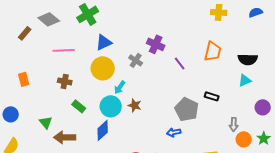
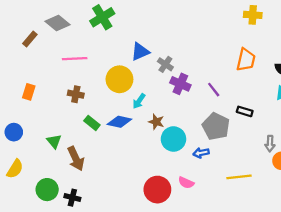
blue triangle: (104, 42) -> (140, 52), moved
purple cross: (156, 44) -> (180, 84), moved
gray cross: (136, 60) -> (165, 64), moved
purple line: (180, 63) -> (214, 90), moved
orange rectangle: (24, 79) -> (29, 92), turned 32
cyan circle: (111, 106) -> (173, 139), moved
blue diamond: (103, 130) -> (119, 122), moved, turned 55
brown arrow: (65, 137) -> (76, 159), turned -115

